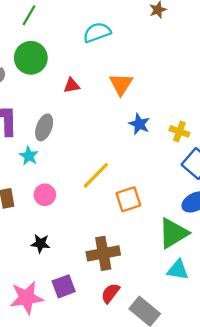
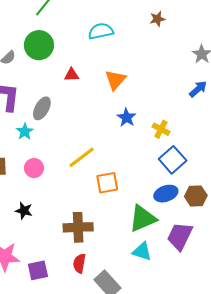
purple square: (64, 286) -> (38, 270), moved
red semicircle: (110, 293) -> (79, 263), turned -36

